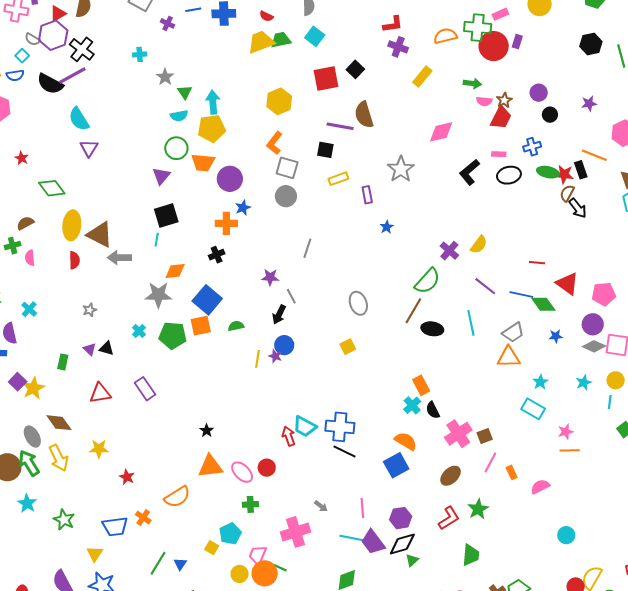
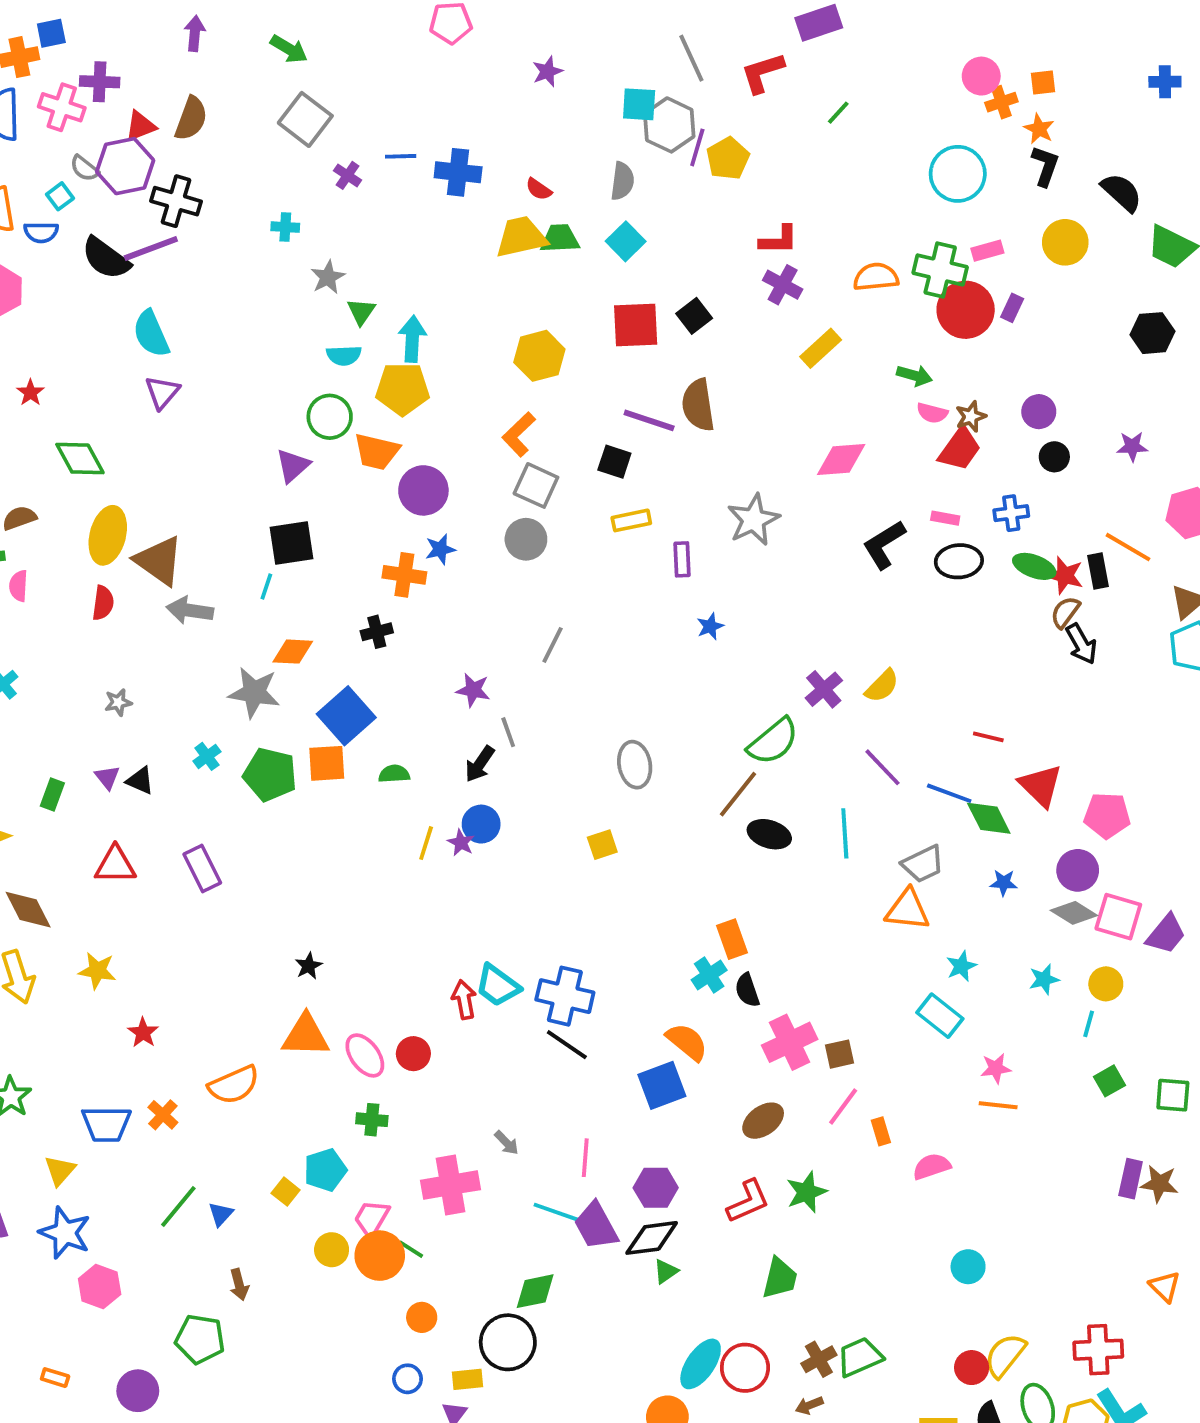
black cross: (82, 49) -> (176, 201), turned -30

